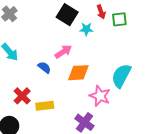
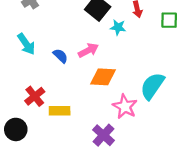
green square: (119, 19) -> (169, 20), moved
blue semicircle: (44, 67) -> (60, 56), moved

